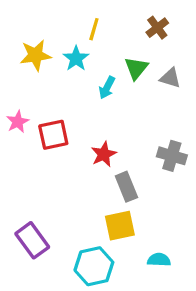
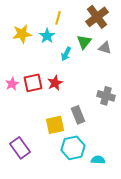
brown cross: (157, 28) -> (97, 17), size x1.6
pink star: (18, 122) -> (12, 84), moved
red star: (104, 154) -> (55, 83), moved
yellow square: (120, 226) -> (55, 125), moved
cyan hexagon: (94, 266) -> (73, 148), moved

